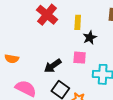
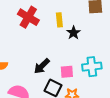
pink square: (80, 58) -> (67, 72), moved

